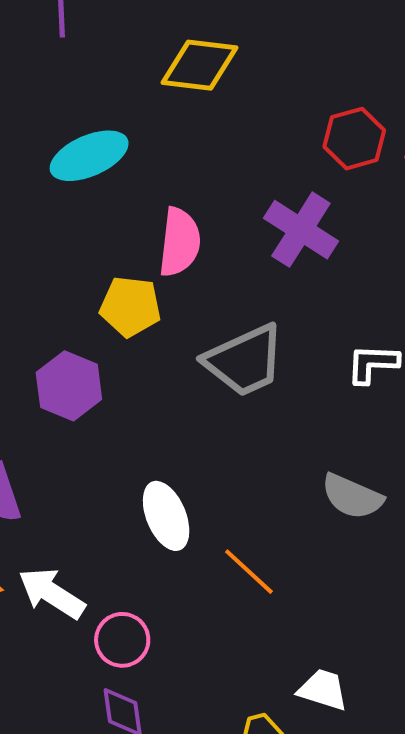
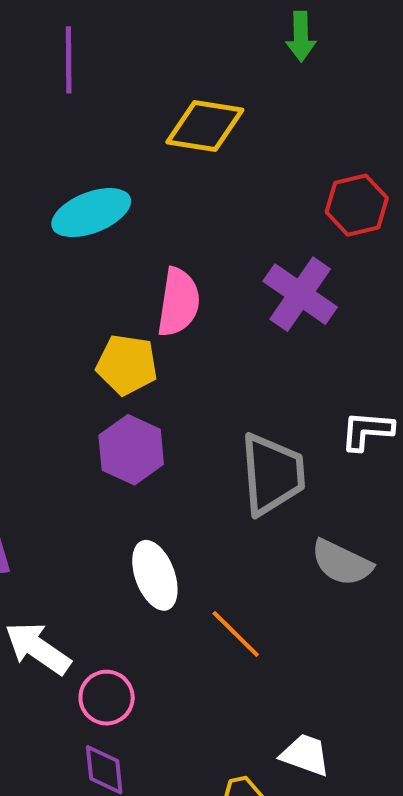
gray trapezoid: (245, 361) -> (272, 474), moved, turned -72
purple hexagon: (69, 386) -> (131, 450), moved

